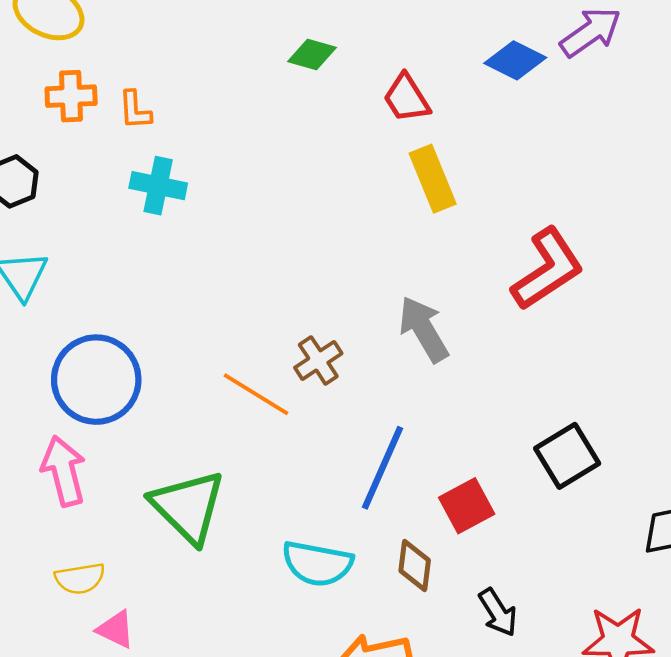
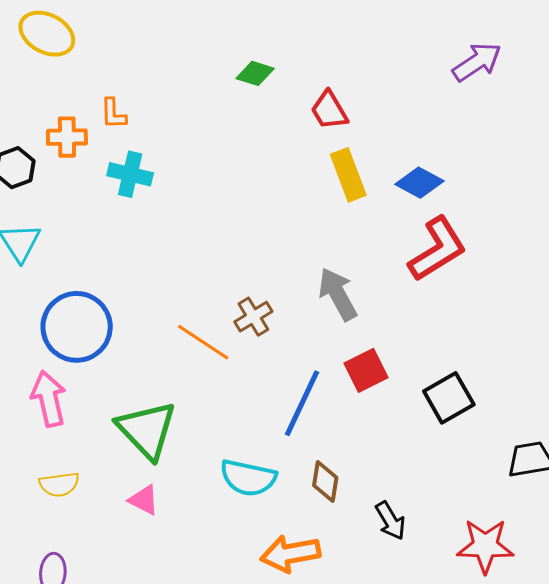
blue diamond: (515, 60) -> (419, 183), moved
orange cross: (71, 96) -> (67, 137), moved
red square: (467, 506) -> (366, 370), moved
pink triangle: (116, 629) -> (144, 500), moved

